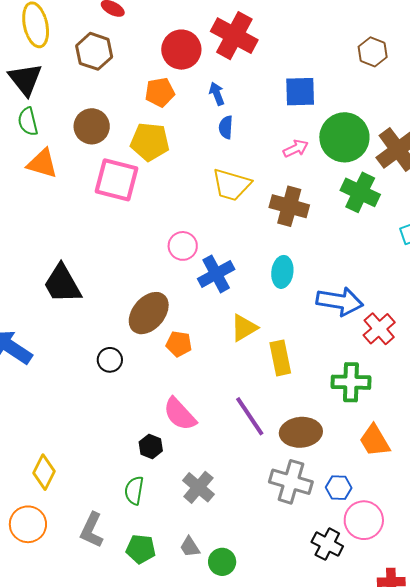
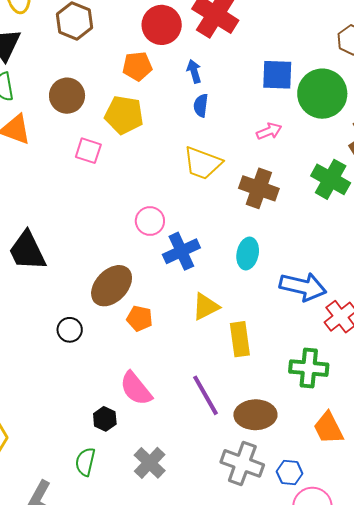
green circle: (344, 137) -> (322, 94), moved
pink square: (117, 180) -> (88, 151), size x0.6

